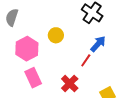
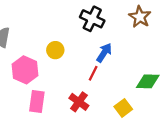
pink rectangle: (33, 78) -> (37, 101), turned 42

